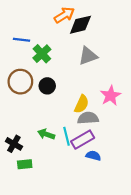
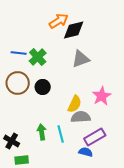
blue line: (21, 40) -> (19, 53), moved
green arrow: (46, 134) -> (42, 132), turned 63
purple rectangle: (83, 140) -> (95, 137), moved

